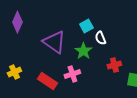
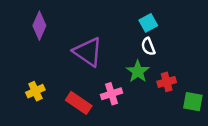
cyan square: (86, 26) -> (148, 23), moved
green star: (83, 51) -> (138, 71), moved

